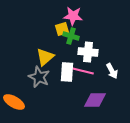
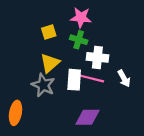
yellow square: (62, 29) -> (49, 32), moved
purple diamond: (95, 100) -> (88, 117), moved
orange ellipse: (14, 102) -> (15, 113), turned 70

